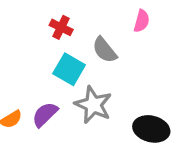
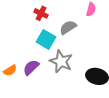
gray semicircle: (105, 50) -> (68, 27), turned 96

